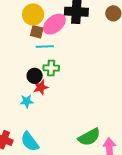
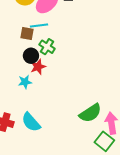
brown square: (37, 32) -> (27, 34), moved
green cross: (51, 68) -> (47, 47), turned 35

